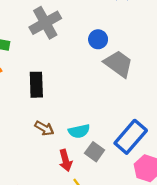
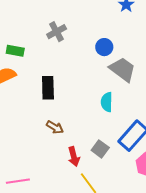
gray cross: (45, 23) -> (57, 32), size x0.7
cyan semicircle: (79, 131) -> (107, 102), moved, turned 102

